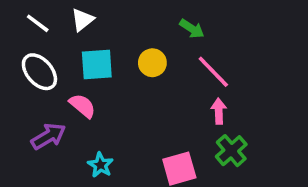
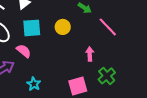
pink line: (213, 72) -> (108, 27), moved
pink arrow: (219, 111) -> (90, 54), moved

